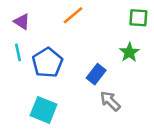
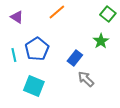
green square: (138, 18) -> (108, 14), turned 35
cyan line: (18, 52) -> (14, 55), moved

